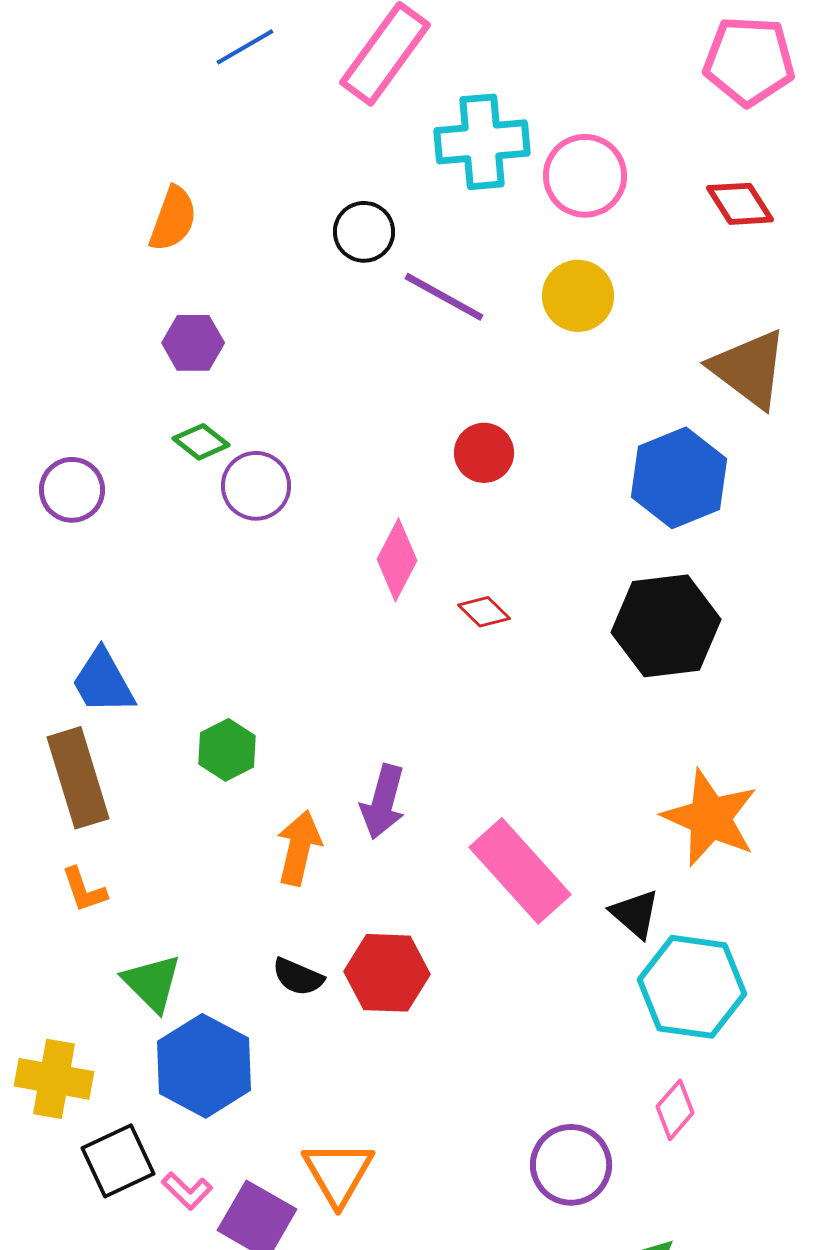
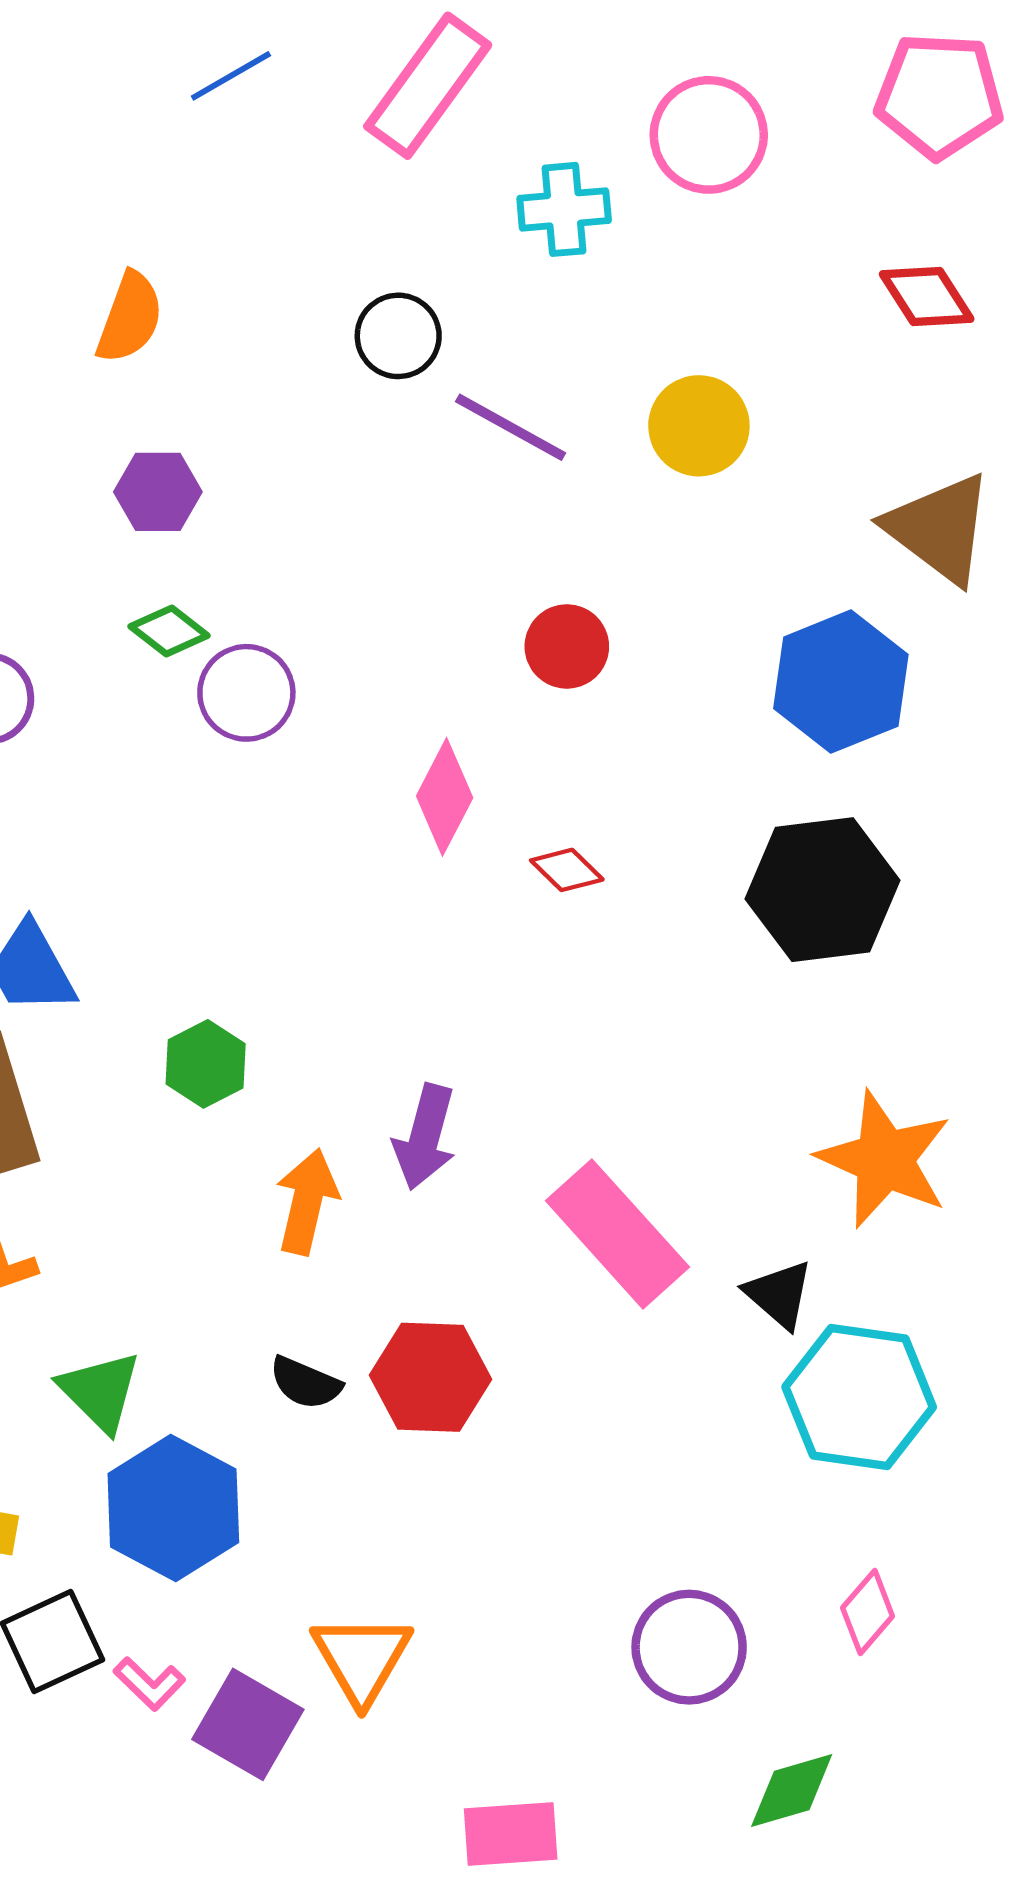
cyan cross: (482, 142) -> (564, 209), size x0.7
pink circle: (585, 176) -> (709, 135), moved
pink diamond: (675, 1110) -> (868, 1612), moved

